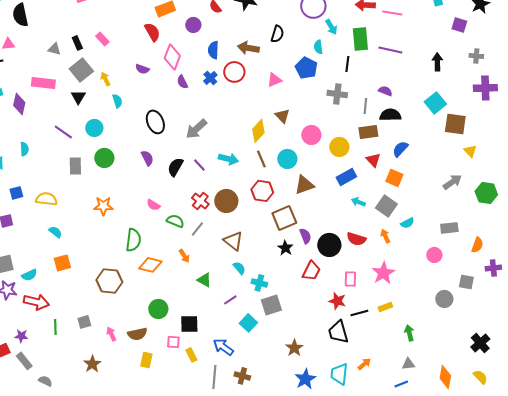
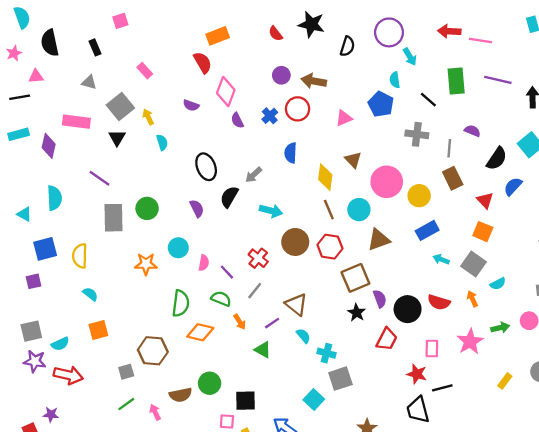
purple circle: (193, 25) -> (281, 75), moved
black semicircle: (277, 34) -> (347, 46), moved
green rectangle: (360, 39) -> (456, 81), moved
black rectangle: (77, 43) -> (95, 47), moved
blue semicircle: (213, 50) -> (291, 153), moved
purple line: (390, 50) -> (498, 80), moved
black line: (347, 64) -> (428, 100), turned -56
black semicircle: (390, 115) -> (497, 159), moved, turned 125
cyan circle: (94, 128) -> (178, 248), moved
gray arrow: (196, 129) -> (254, 175), size x0.7
yellow diamond: (258, 131) -> (325, 177), turned -35
brown rectangle: (368, 132) -> (453, 178), turned 72
pink circle: (311, 135) -> (387, 182), size x1.4
cyan semicircle: (24, 149) -> (54, 198), size x1.5
blue semicircle: (400, 149) -> (513, 186), moved
cyan arrow: (228, 159) -> (271, 211), moved
red triangle: (373, 160) -> (485, 200), moved
purple line: (199, 165) -> (227, 272), moved
gray rectangle: (75, 166) -> (113, 218), size x1.4
black semicircle: (175, 167) -> (229, 197), moved
blue square: (16, 193) -> (45, 249), size x1.5
yellow semicircle: (46, 199) -> (80, 256), turned -95
brown circle: (226, 201) -> (295, 242), moved
pink semicircle: (153, 205) -> (204, 263), turned -112
green semicircle: (175, 221) -> (221, 299), moved
purple line: (230, 300) -> (272, 323), moved
yellow rectangle: (385, 307) -> (505, 381), moved, turned -32
gray square: (84, 322) -> (126, 372), moved
green line: (55, 327) -> (126, 404), moved, turned 56
green arrow: (409, 333) -> (500, 328), moved, turned 91
brown semicircle: (137, 334) -> (181, 395), moved

